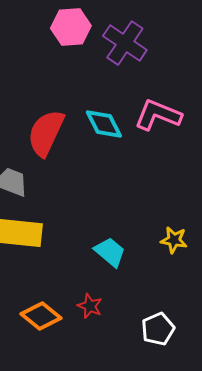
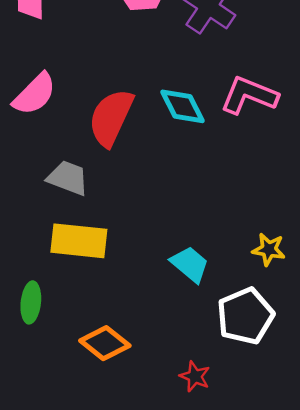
red star: (90, 306) -> (195, 376), moved
white pentagon: (158, 329) -> (245, 316), moved, size x1.4

